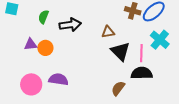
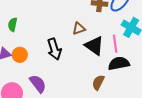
black arrow: (70, 25) -> (54, 49), moved, turned 90
purple semicircle: (58, 79) -> (38, 84), turned 54

